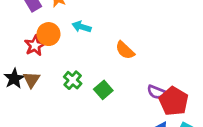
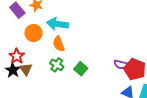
cyan arrow: (82, 27) -> (57, 24), size x1.5
red star: (35, 45) -> (17, 56), moved
orange semicircle: (125, 50) -> (59, 44), moved, turned 35

